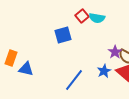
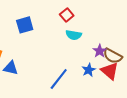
cyan semicircle: (97, 18) -> (74, 35), moved
blue square: (63, 35) -> (25, 25), moved

